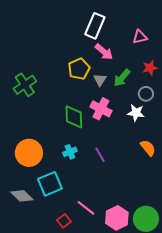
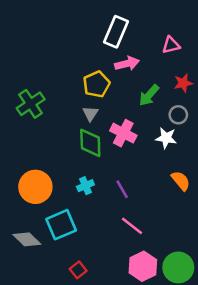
pink arrow: (104, 52) -> (127, 64), turned -54
gray triangle: (100, 80) -> (90, 114), moved
pink line: (86, 208) -> (132, 226), moved

